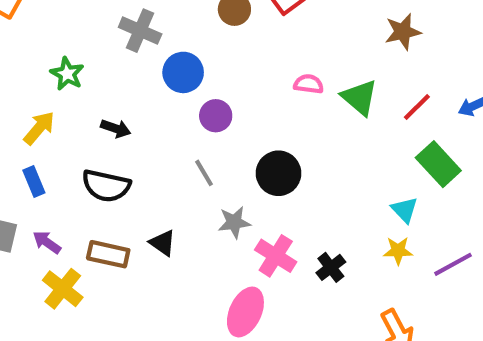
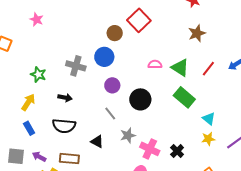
gray cross: (140, 31) -> (76, 66), moved
blue circle: (183, 72) -> (104, 57), moved
green rectangle: (438, 164) -> (184, 97), moved
black circle: (278, 173) -> (140, 99), moved
black triangle: (163, 243) -> (97, 142), moved

